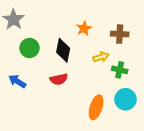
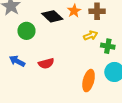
brown cross: (120, 34) -> (97, 11), moved
black diamond: (63, 50) -> (52, 16), moved, turned -55
red semicircle: (59, 79) -> (46, 63), moved

